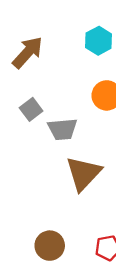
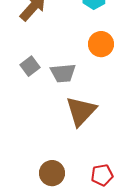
gray square: (31, 109) -> (30, 66), moved

